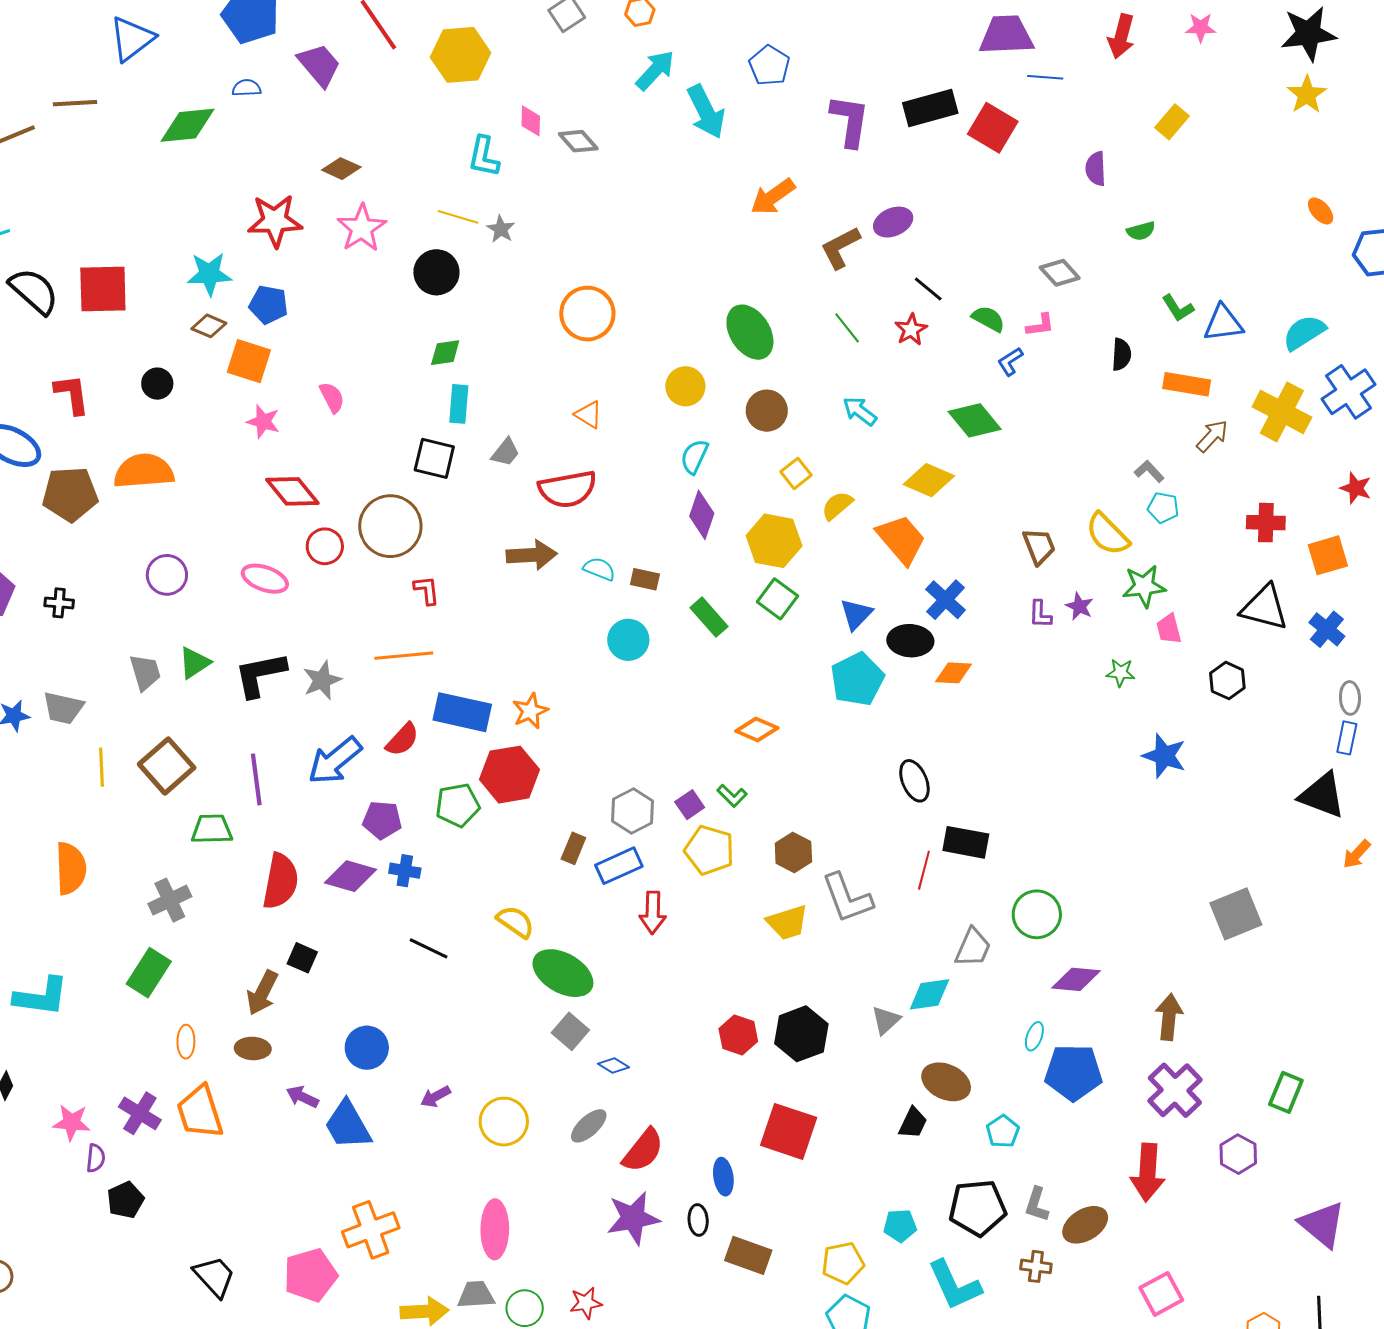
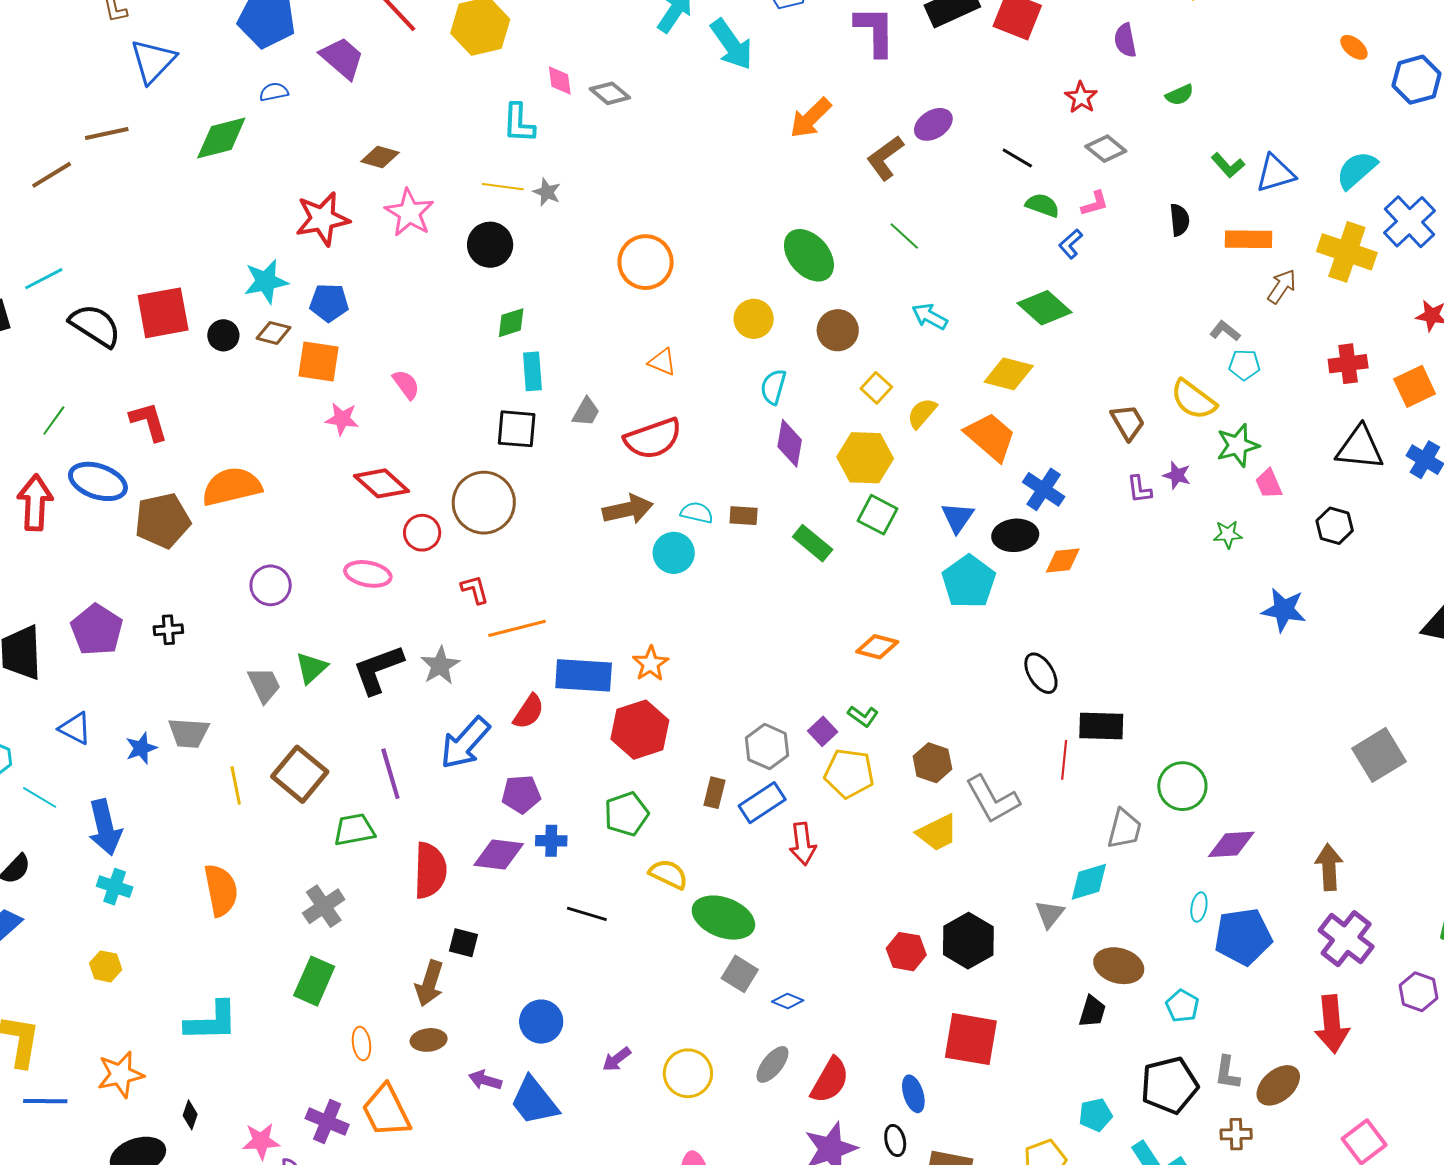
black line: (928, 289) -> (1017, 158), moved
red star: (911, 330) -> (1081, 97), moved
black circle: (157, 384) -> (223, 335), moved
red L-shape: (427, 590) -> (475, 589), moved
cyan circle: (628, 640) -> (674, 553), moved
green pentagon: (458, 805) -> (626, 814), moved

